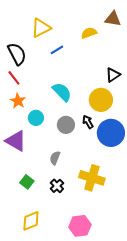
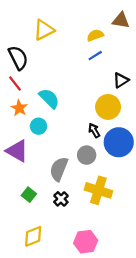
blue line: (57, 50) -> (95, 56), moved
cyan semicircle: (62, 92) -> (49, 98), moved
gray circle: (66, 125) -> (87, 155), moved
gray semicircle: (55, 158) -> (59, 169), size x1.6

